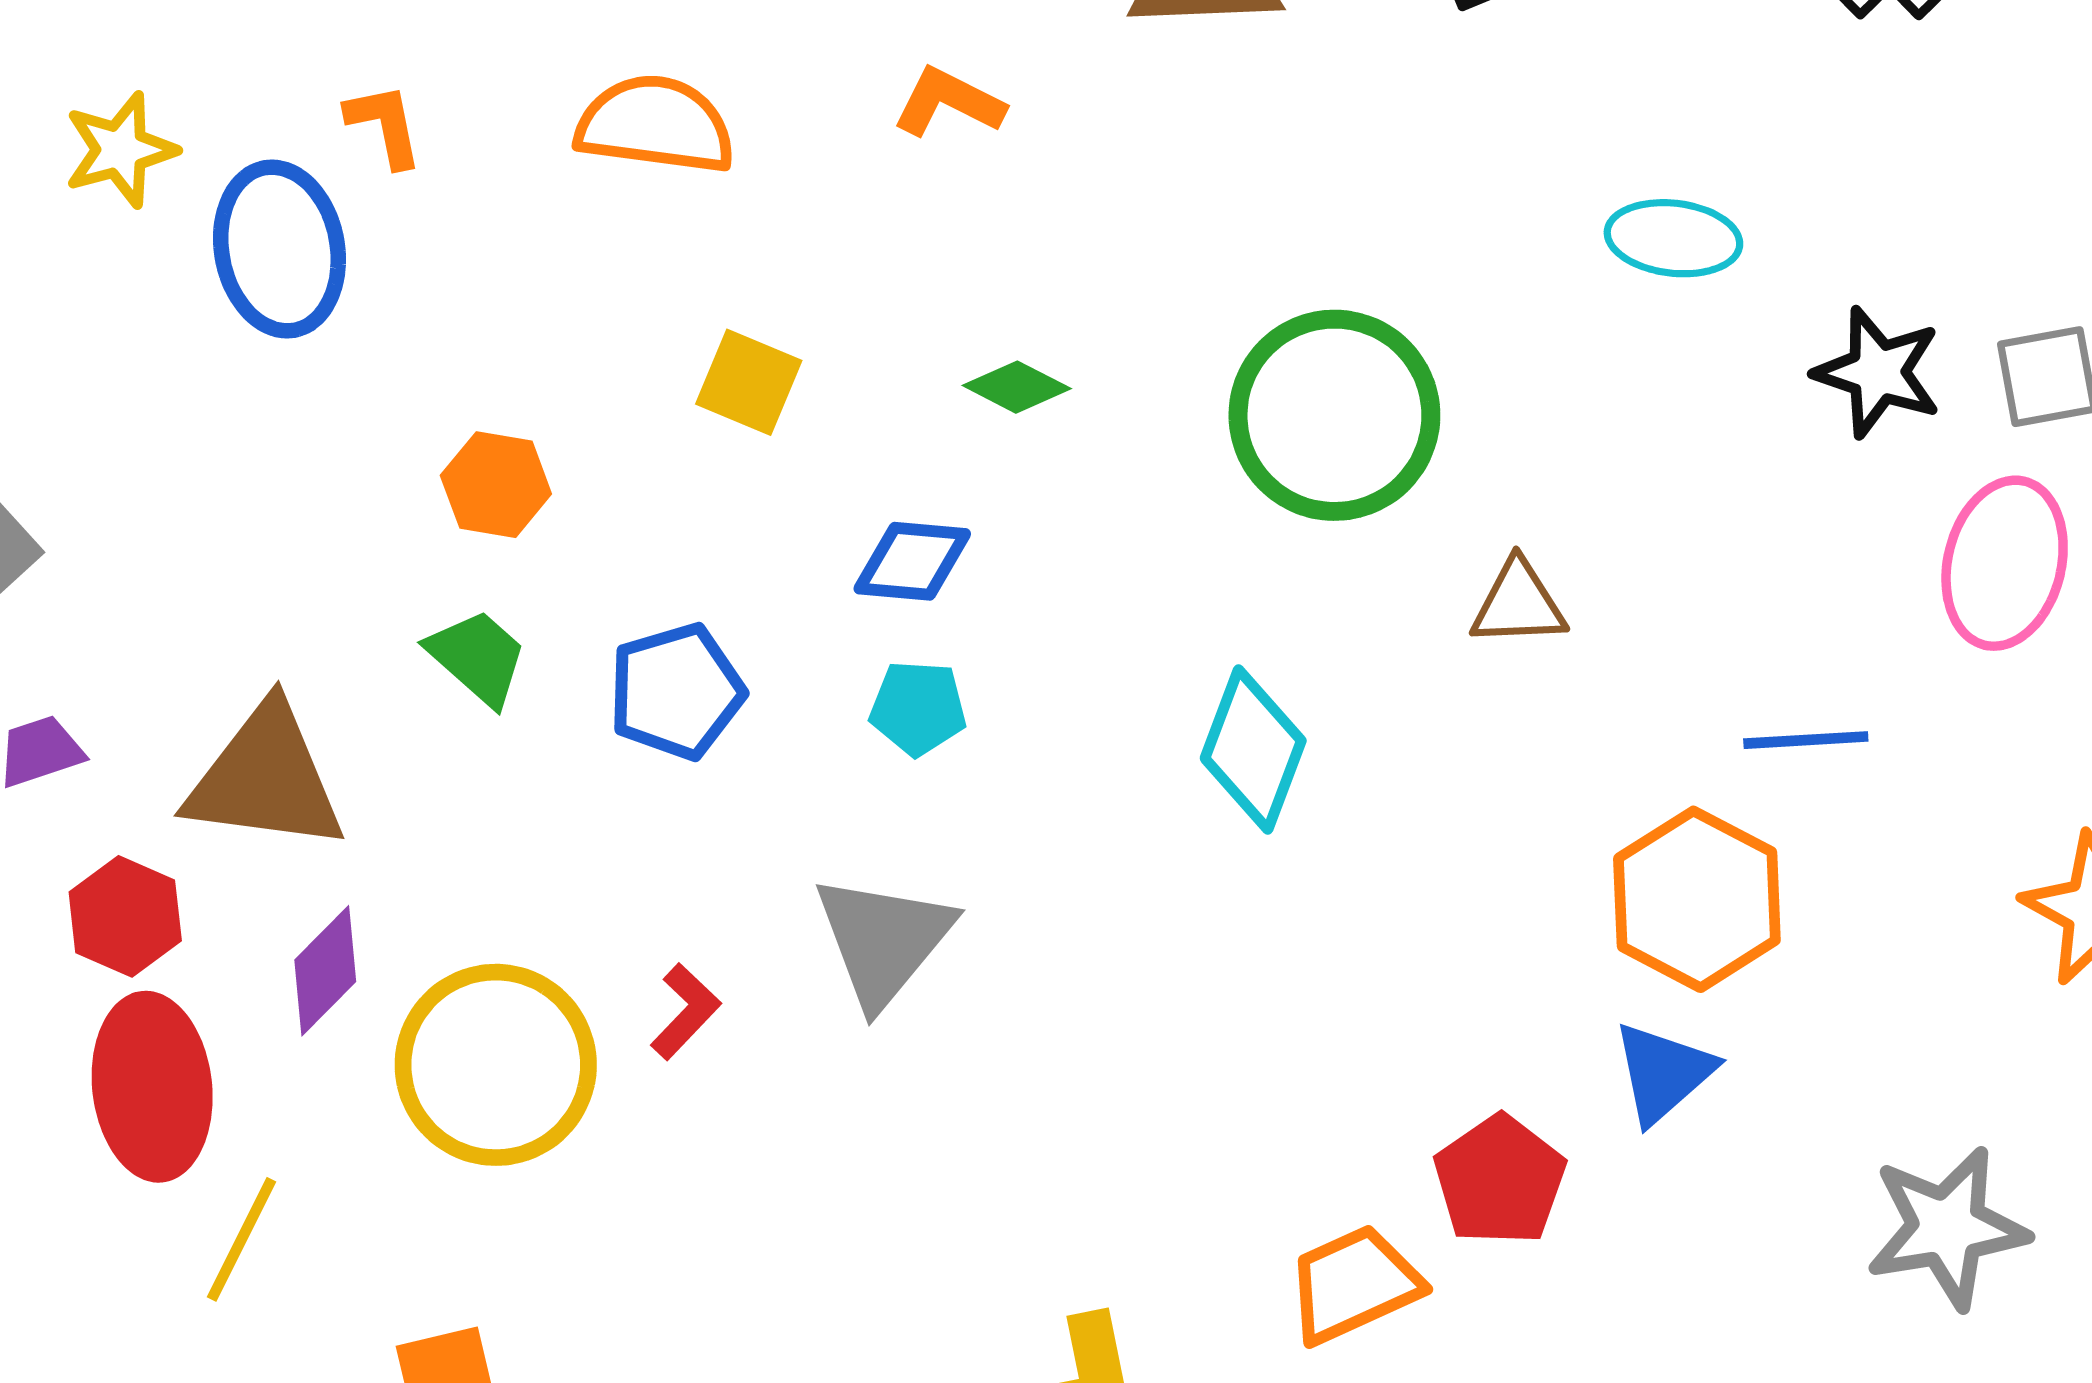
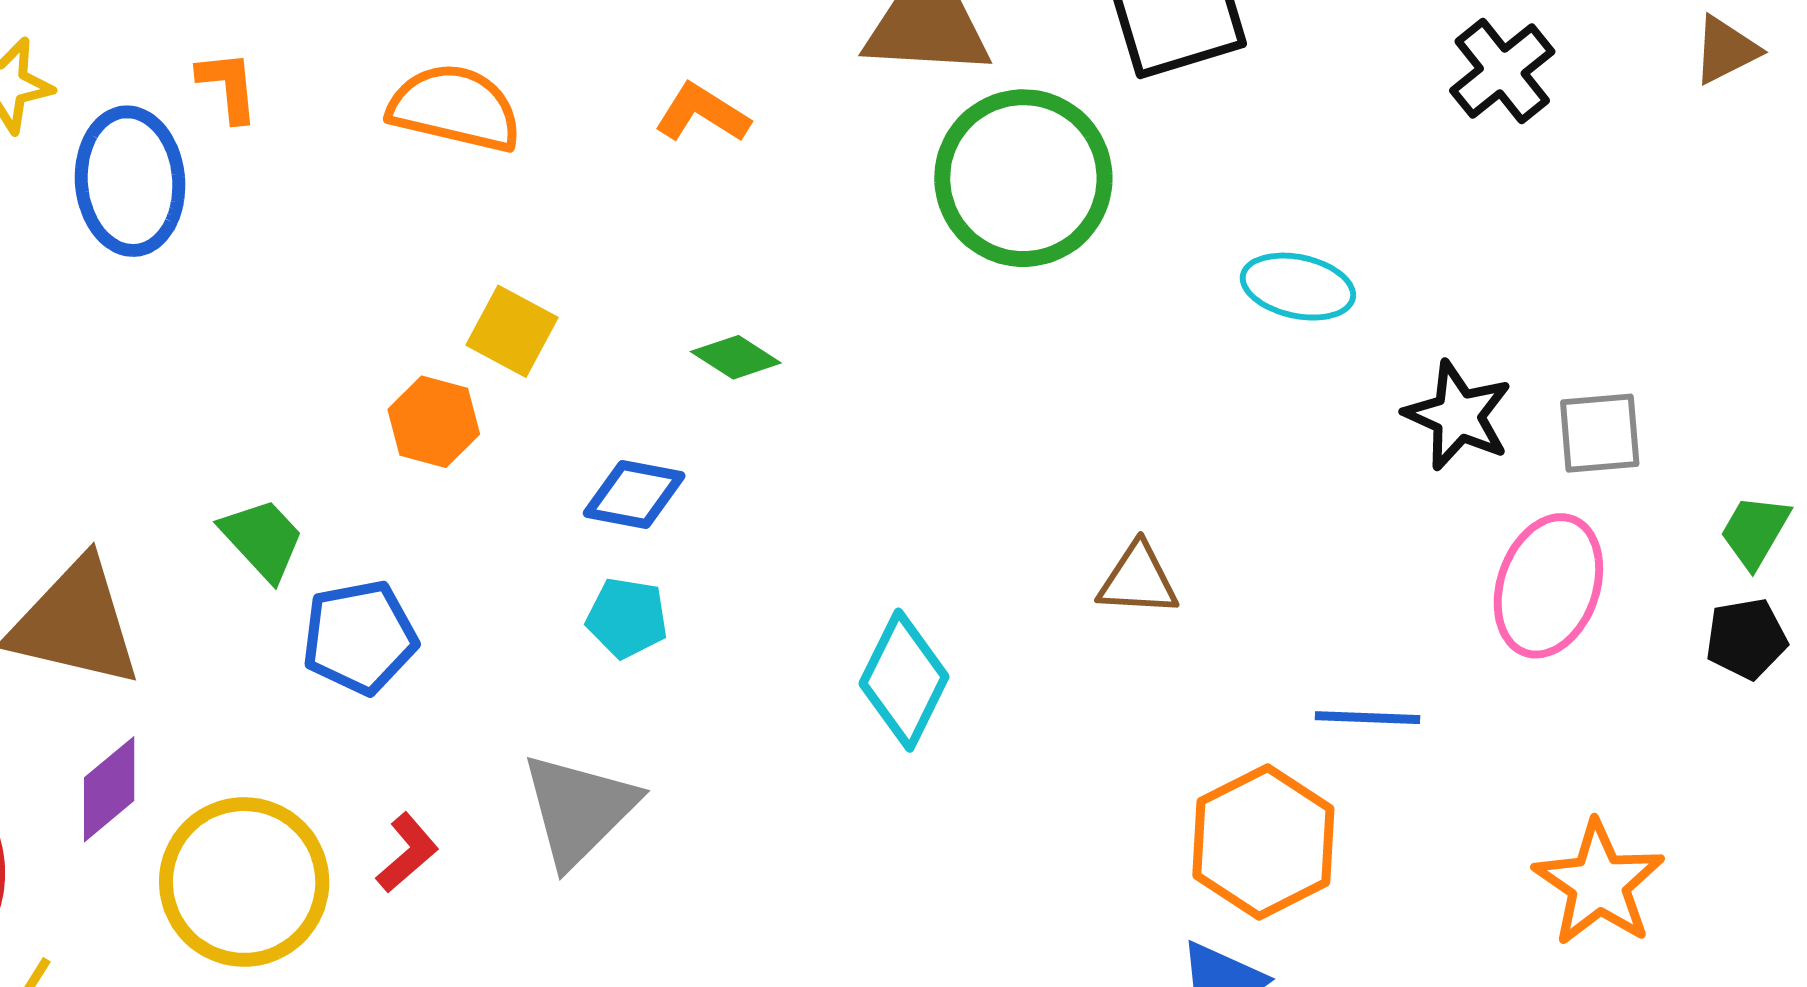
green circle: (1334, 415) -> (1023, 178), moved
orange hexagon: (496, 485) -> (434, 422), moved
blue pentagon: (676, 691) -> (359, 637), moved

